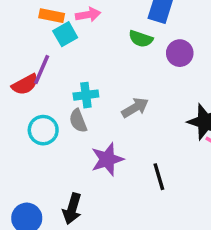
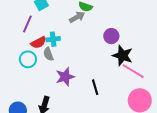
purple circle: (180, 53) -> (111, 36), moved
red semicircle: (25, 84) -> (38, 43), moved
gray arrow: (135, 108) -> (77, 17), moved

